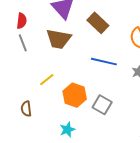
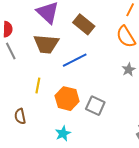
blue line: (104, 62) -> (75, 60), moved, turned -35
yellow line: (47, 80) -> (38, 86), turned -35

